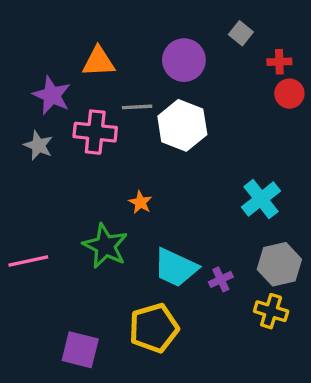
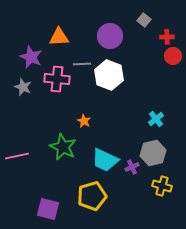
cyan cross: (261, 199) -> (156, 119), size x0.7
gray hexagon: (279, 264) -> (153, 153), moved

